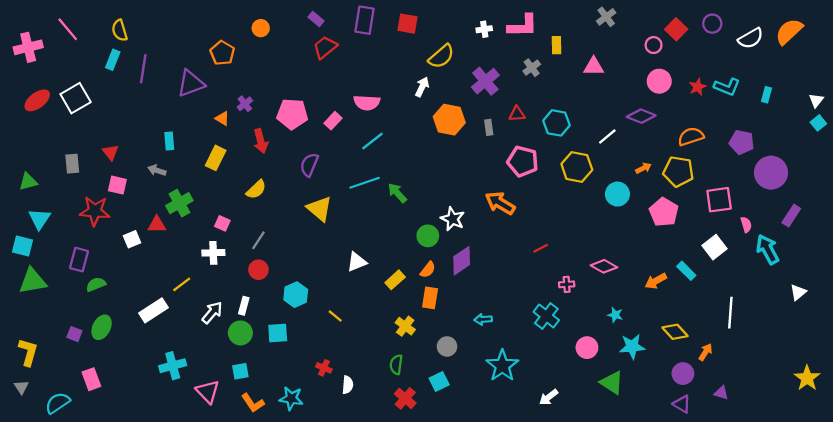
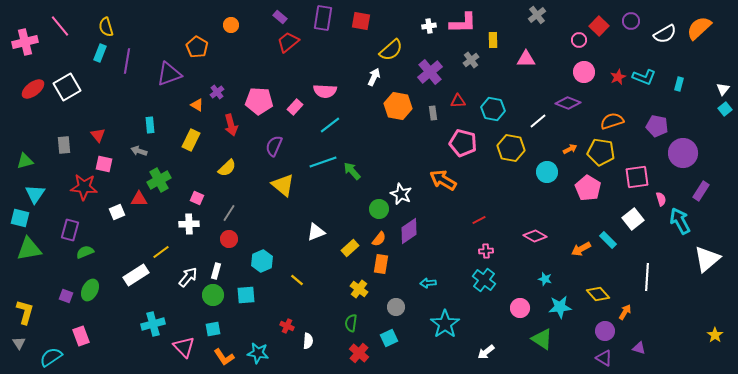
pink cross: (567, 284) -> (486, 251), moved
white triangle: (798, 292) -> (707, 259), size x1.8
yellow star: (807, 378) -> (715, 335), size x0.7

